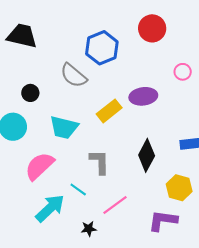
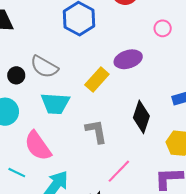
gray semicircle: (74, 75) -> (44, 67), moved
pink semicircle: (39, 166) -> (38, 146), turned -72
cyan line: (78, 190) -> (17, 173), moved

